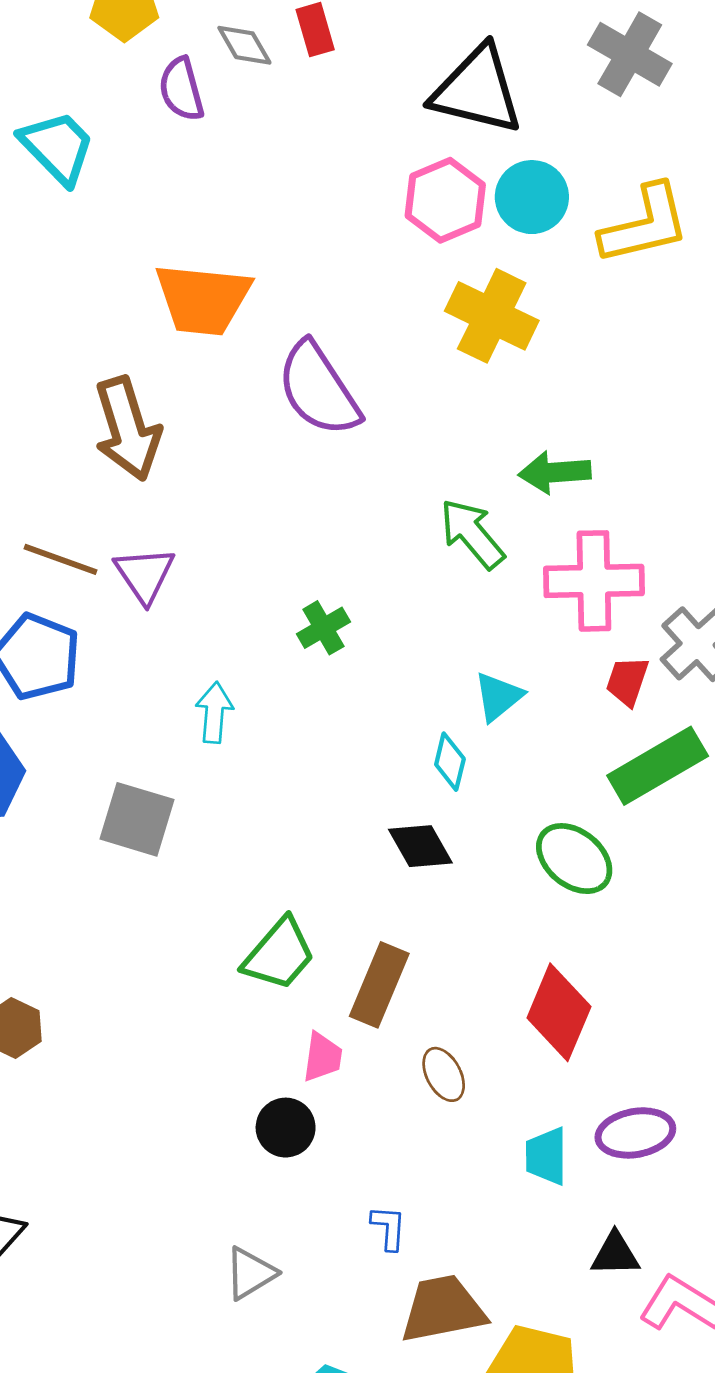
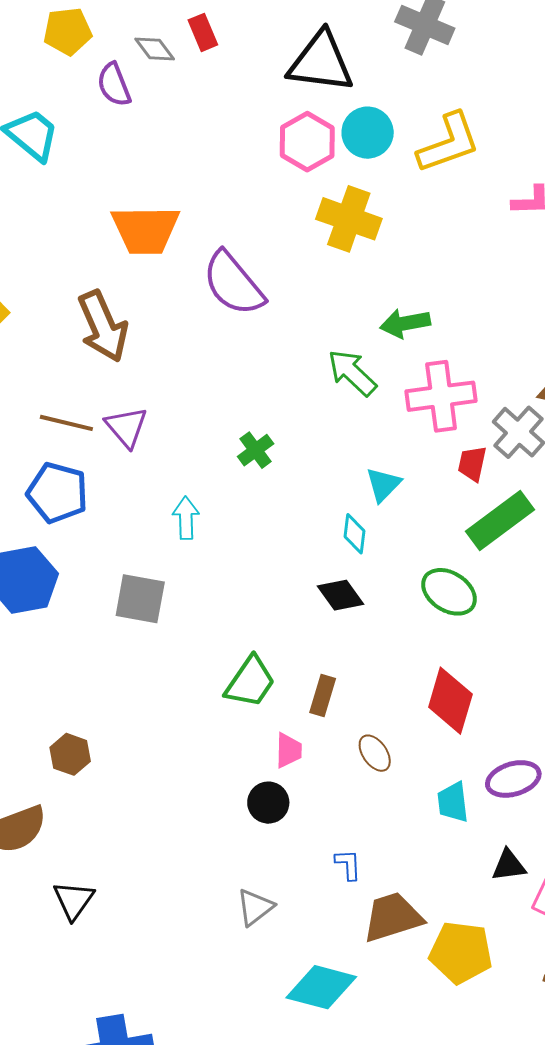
brown rectangle: (379, 985) -> (323, 695), size x0.7

